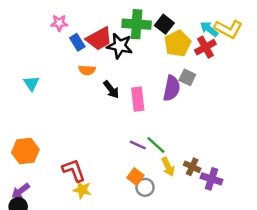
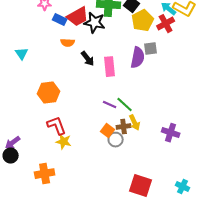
blue rectangle: (77, 42) -> (60, 20), turned -32
gray square: (187, 77) -> (151, 49), turned -32
orange hexagon: (25, 151) -> (49, 93), moved
brown cross: (192, 167) -> (124, 127), moved, turned -32

